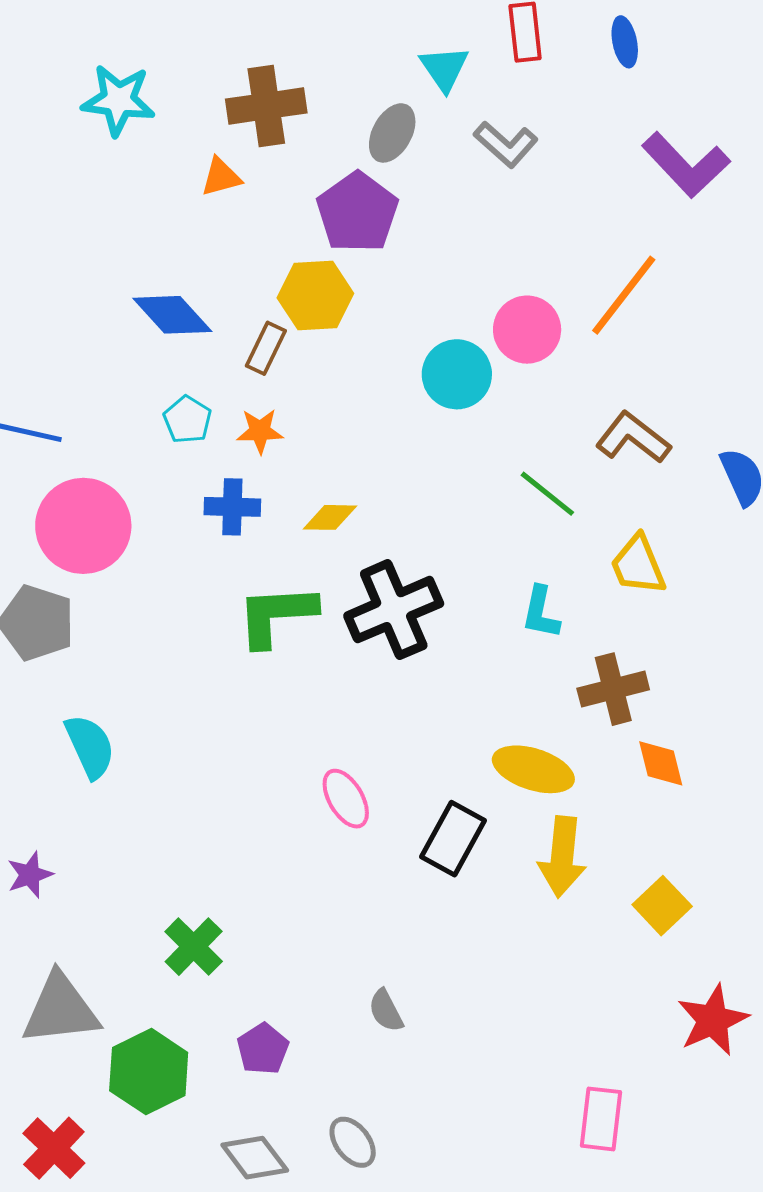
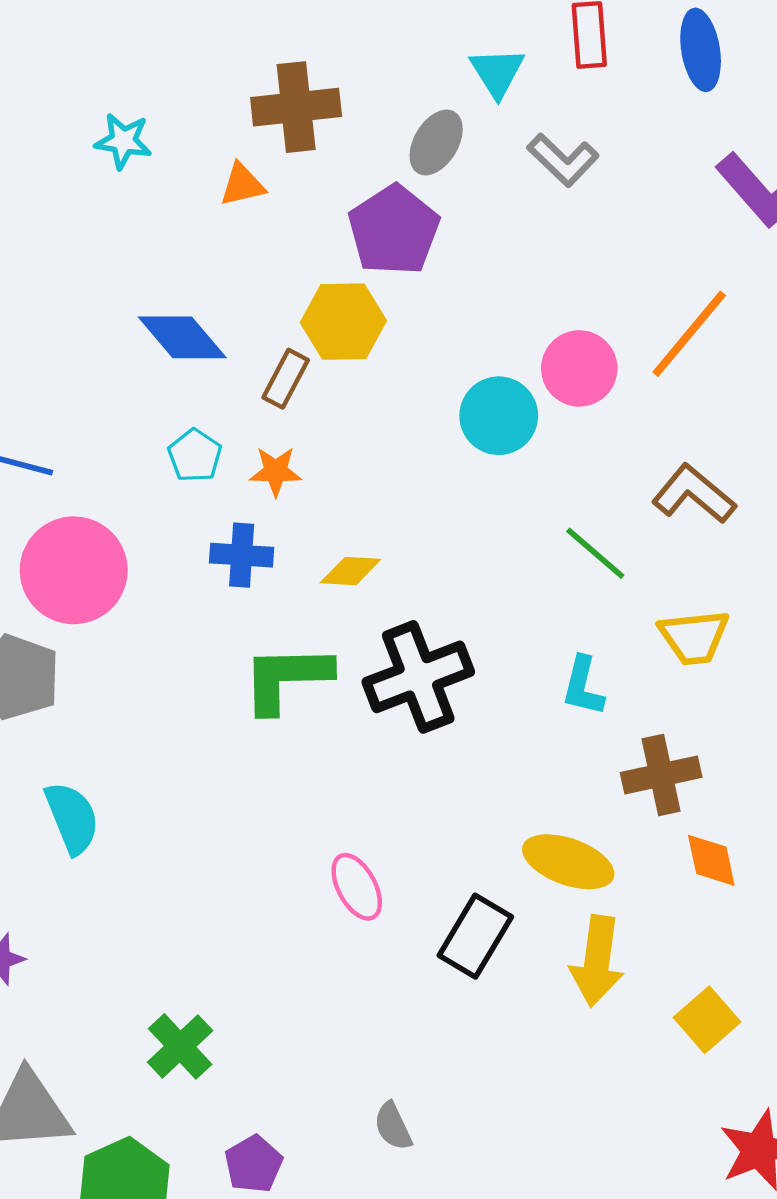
blue ellipse: (625, 42) -> (701, 50), size x1.4
cyan star: (118, 100) -> (123, 141), moved, size x0.7
yellow trapezoid: (638, 565) -> (694, 637), turned -76

